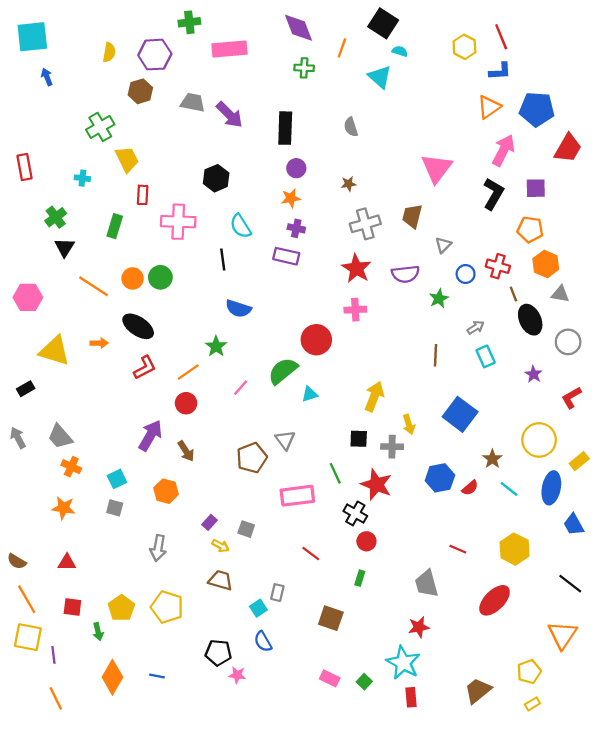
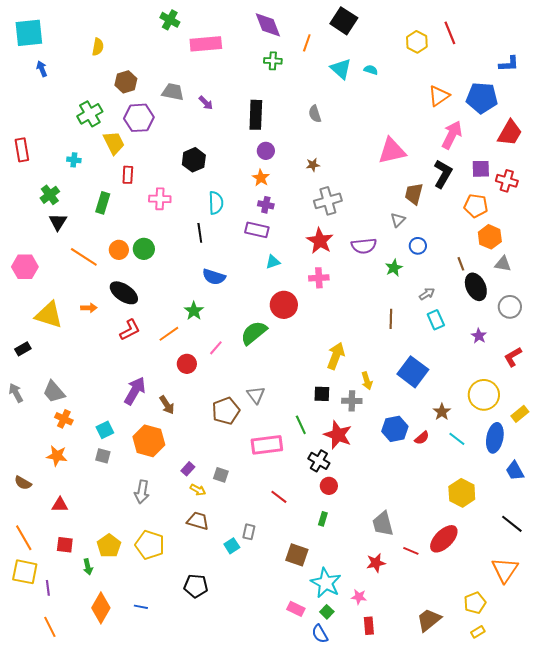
green cross: (189, 22) -> (170, 20), turned 36
cyan semicircle: (400, 51) -> (371, 70), moved
purple hexagon: (155, 55) -> (139, 118), moved
blue L-shape: (500, 71) -> (509, 64), moved
purple arrow: (229, 115) -> (206, 103), size x0.6
pink triangle: (437, 168) -> (392, 151), turned 40
orange star: (291, 198) -> (261, 178), turned -30
brown trapezoid: (412, 216) -> (414, 194), moved
pink cross: (178, 222) -> (160, 199), size x0.7
cyan semicircle: (241, 226) -> (216, 203), turned -150
red cross: (498, 266) -> (507, 181), moved
cyan triangle: (310, 394) -> (273, 262), moved
red circle: (186, 403) -> (187, 364), moved
orange hexagon: (166, 491) -> (149, 441), size x1.4
red line: (458, 549) -> (411, 551), moved
brown semicircle: (17, 561) -> (23, 483), moved
blue semicircle: (263, 642) -> (320, 634), moved
cyan star: (403, 663) -> (326, 583), moved
pink star: (237, 675) -> (359, 597), moved

